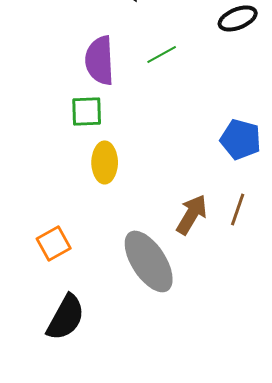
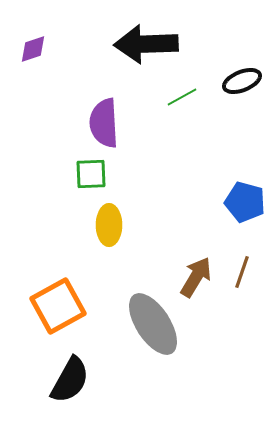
green line: (162, 54) -> (182, 97), moved
orange square: (54, 243) -> (58, 306), size x1.6

